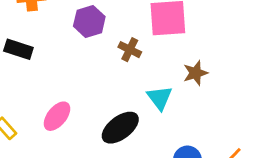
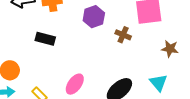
brown star: (195, 73) -> (170, 49), turned 30
cyan triangle: (160, 98) -> (158, 83), moved

